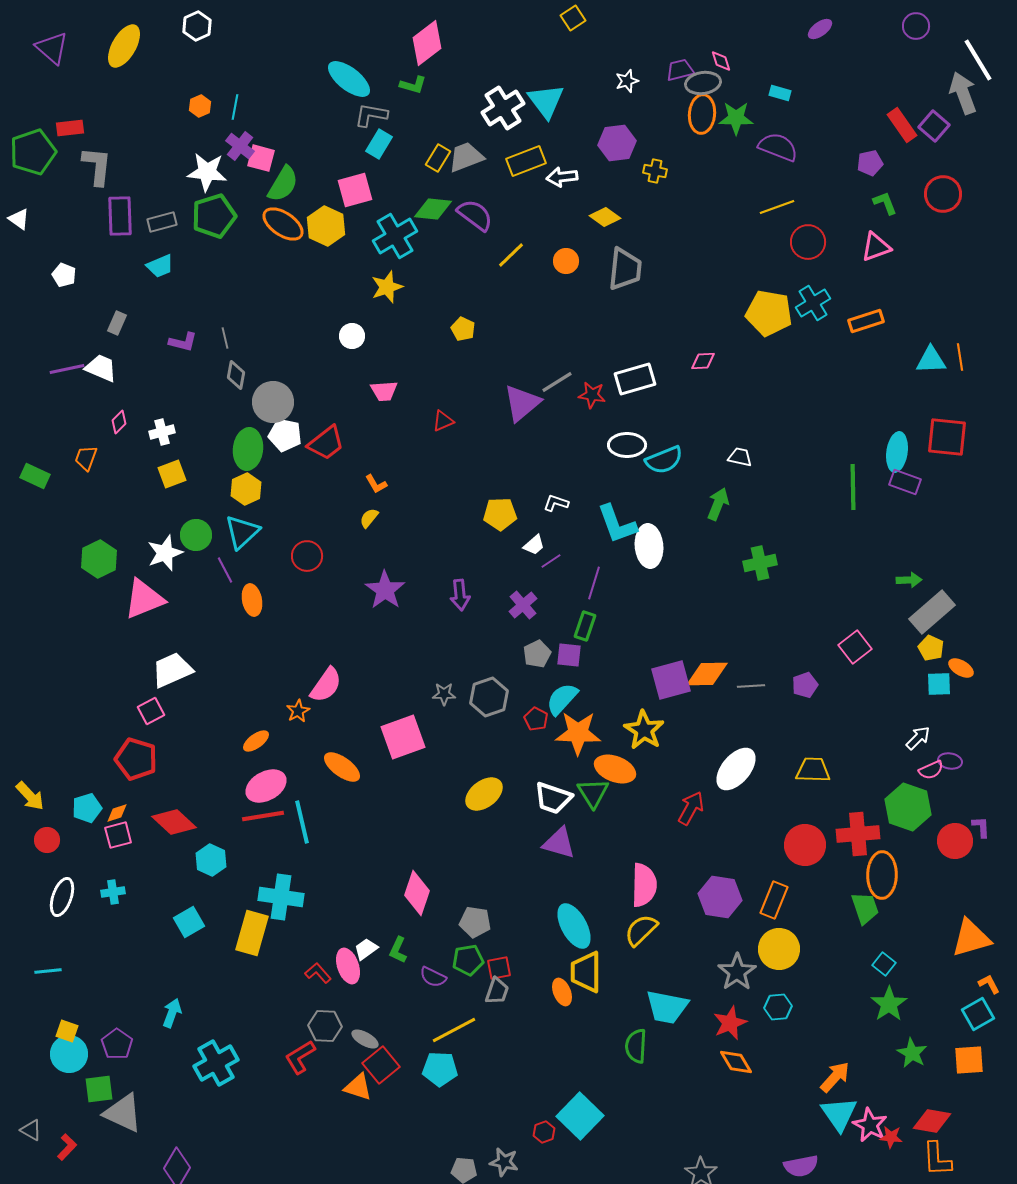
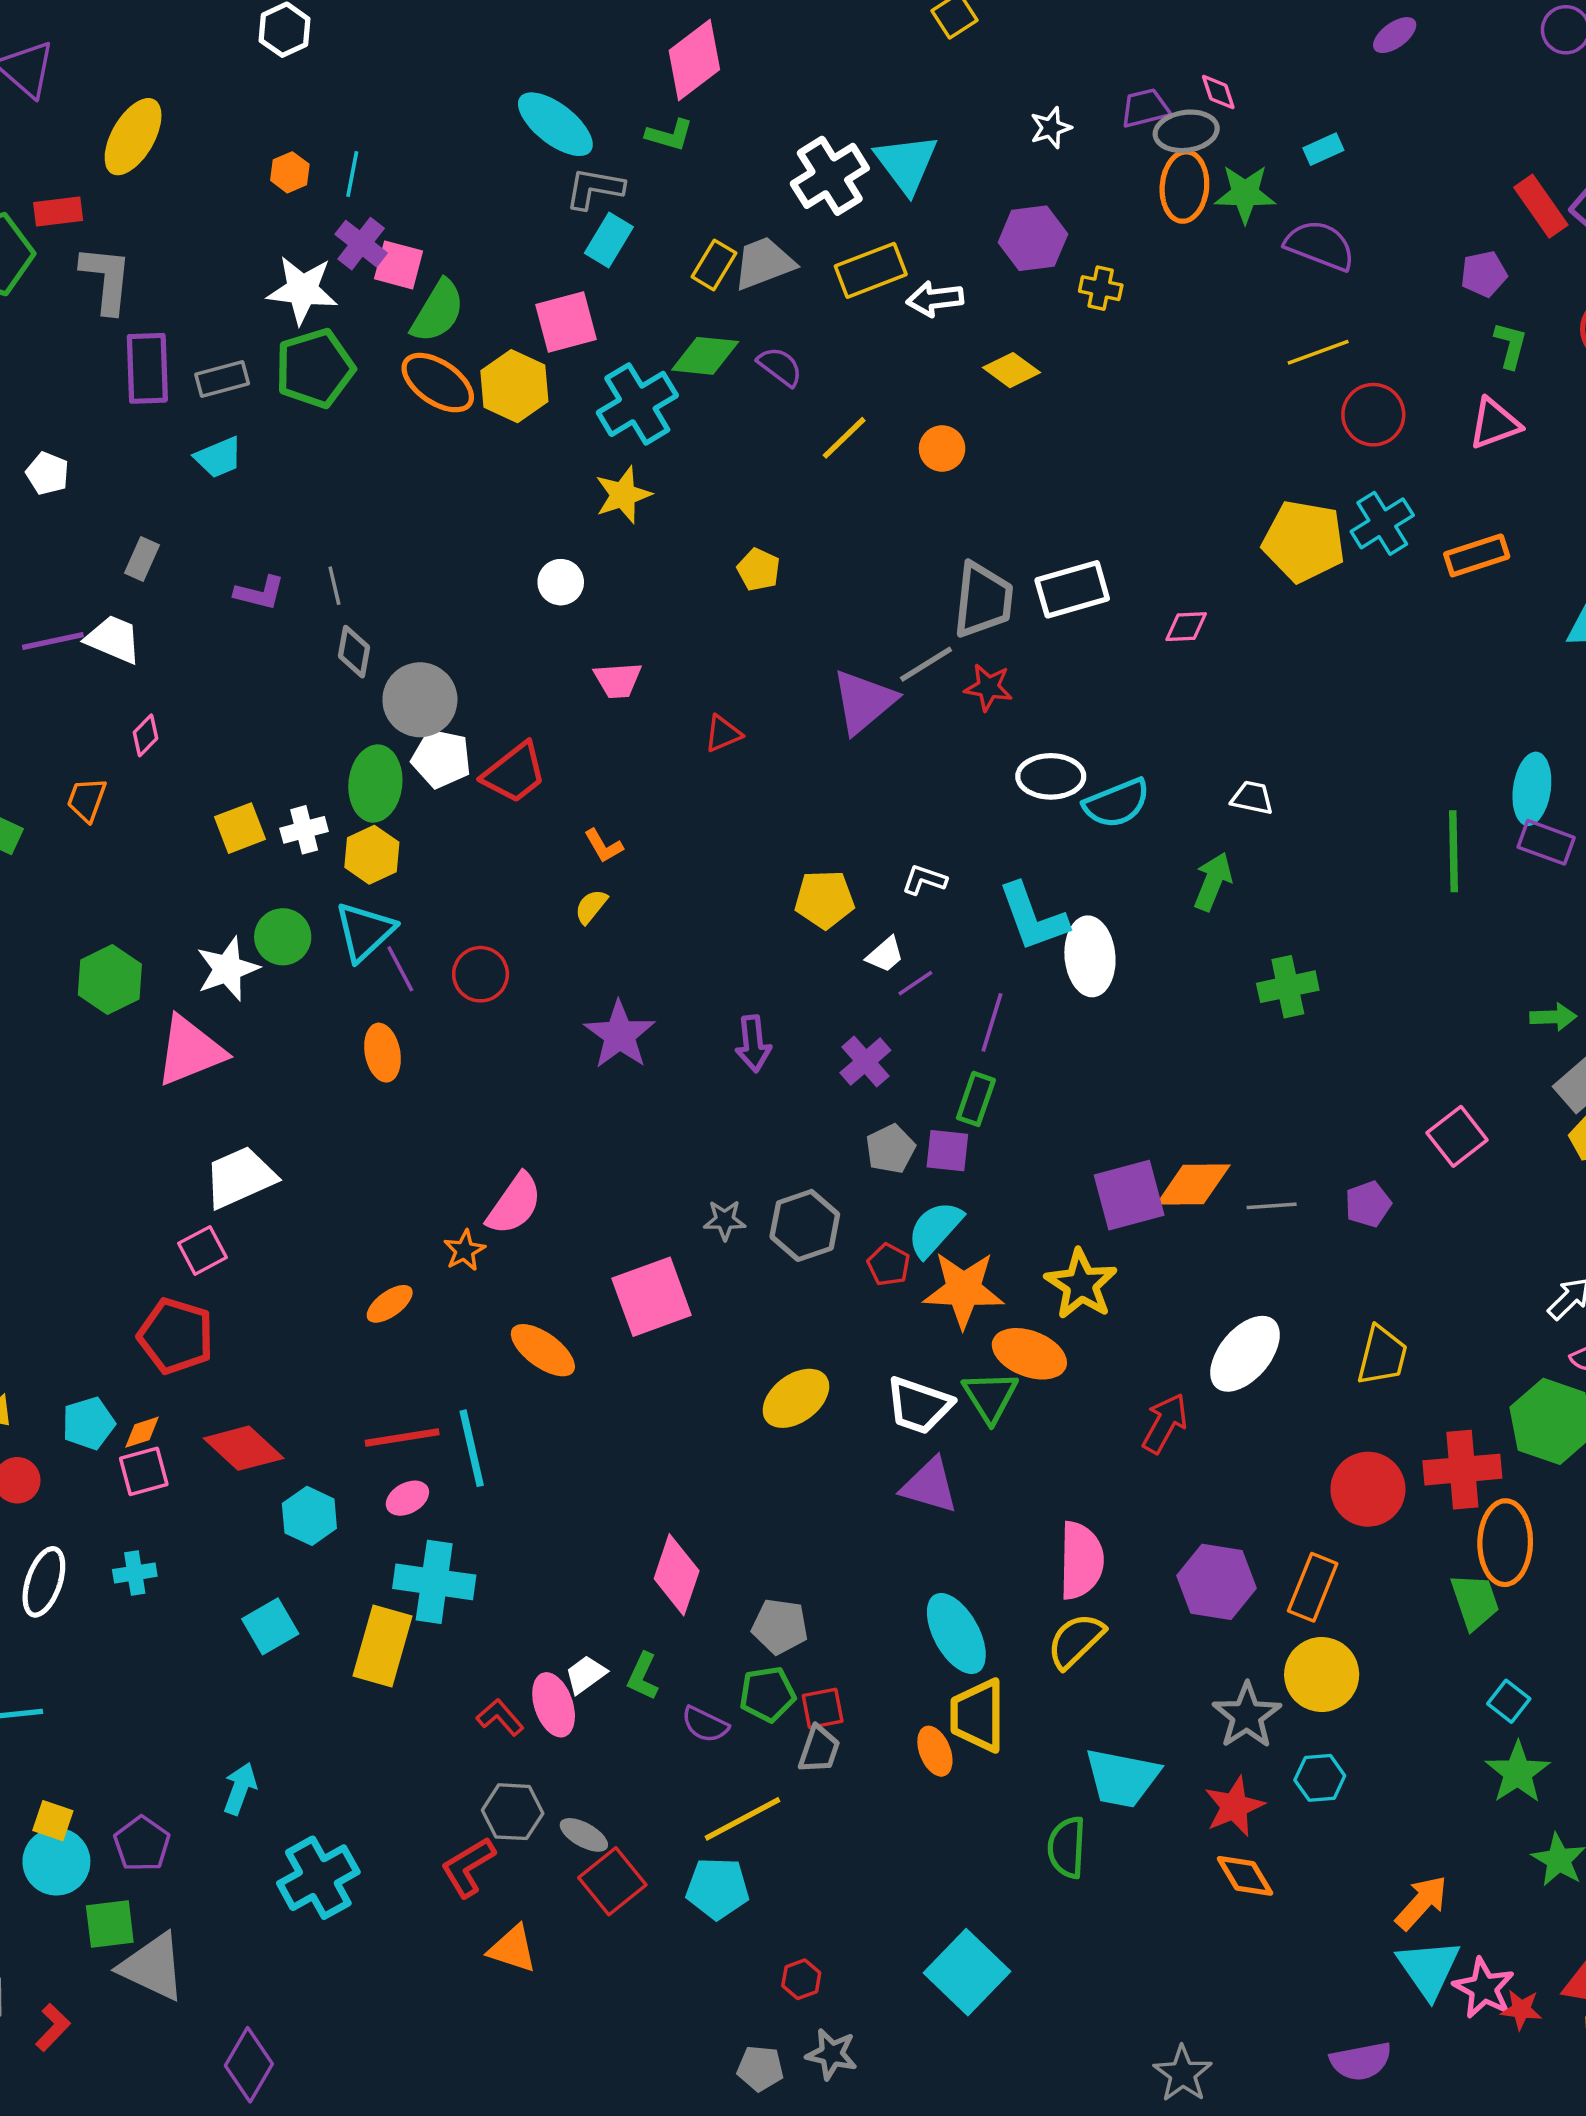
yellow ellipse: (124, 46) -> (133, 137), moved
cyan rectangle: (780, 93) -> (1323, 149), turned -40
green L-shape: (885, 203) -> (1511, 345), turned 36
purple semicircle: (475, 215) -> (780, 367), size x0.7
gray trapezoid: (625, 269) -> (983, 600), moved
white rectangle: (635, 379) -> (1072, 589), moved
white cross: (162, 432) -> (304, 830), moved
purple line: (225, 570) -> (400, 969), moved
yellow trapezoid: (813, 770) -> (1382, 1356), turned 102
pink ellipse: (266, 786) -> (407, 1498), moved, size x0.6
orange triangle: (358, 1087) -> (513, 1949), moved
red hexagon: (544, 1132) -> (801, 1979), moved

